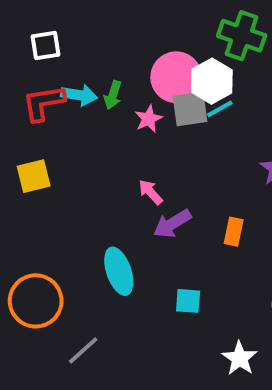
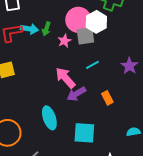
cyan line: (220, 109) -> (92, 65), moved
pink arrow: (150, 192) -> (65, 78), size x1.6
orange rectangle: (234, 232) -> (107, 98), turned -40
cyan square: (188, 301) -> (84, 133), size x1.6

